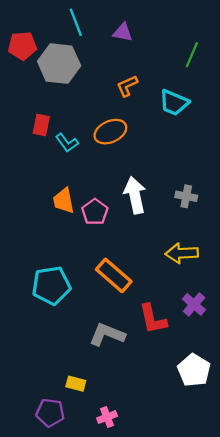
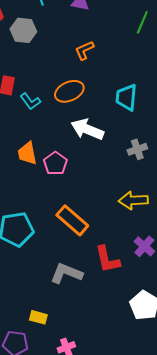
gray hexagon: (59, 64) -> (23, 30), size x0.7
cyan trapezoid: (174, 103) -> (126, 97), moved, turned 72
white arrow: (135, 195) -> (87, 129), moved, turned -56
gray cross: (186, 196) -> (137, 149), turned -30

